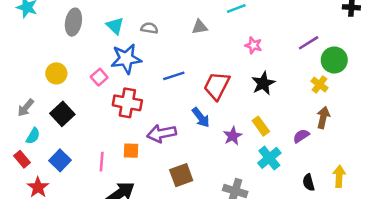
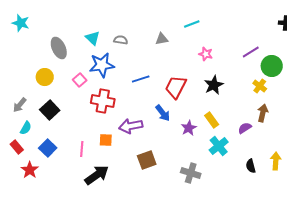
gray ellipse: (73, 22) -> (59, 48), moved, turned -35

